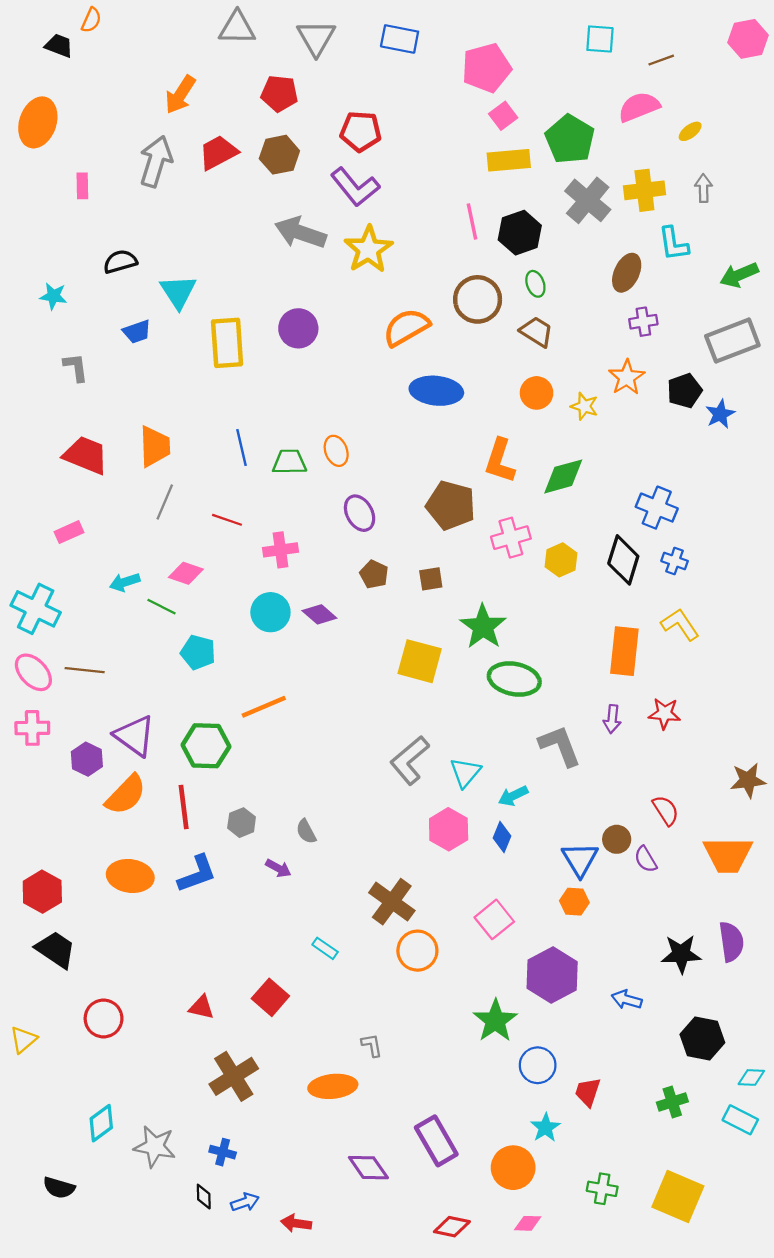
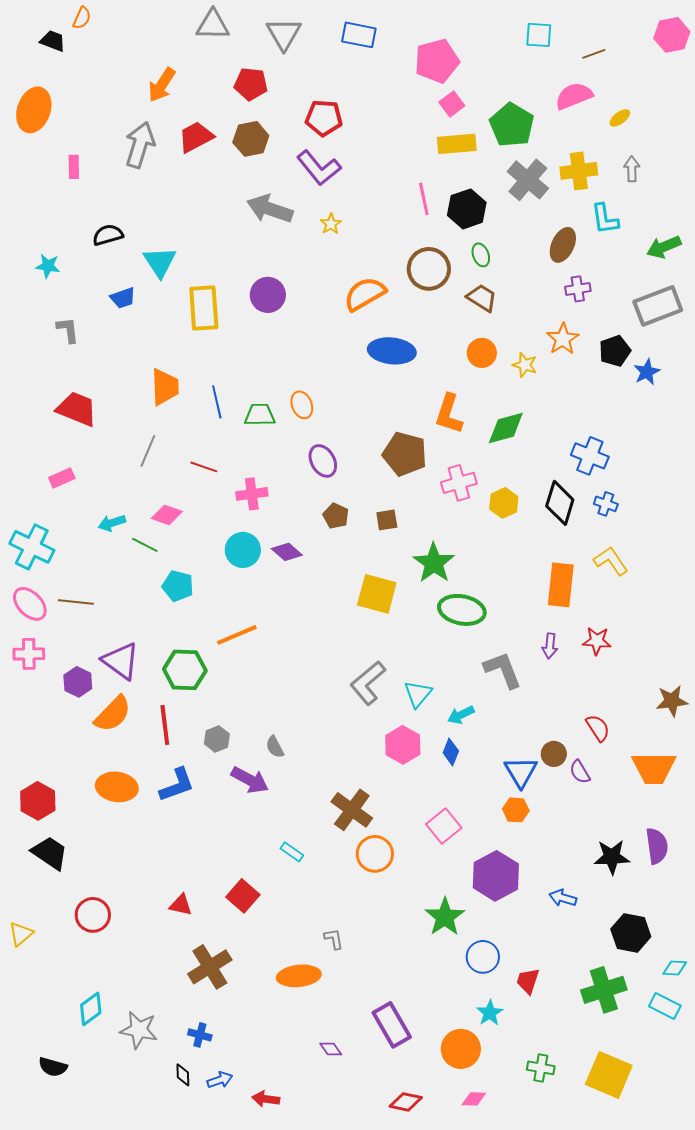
yellow star: (368, 249) -> (331, 224), size x0.5
orange trapezoid: (155, 446) -> (165, 387), moved
purple arrow: (278, 868) -> (250, 780), size x1.6
green cross: (672, 1102) -> (604, 990), size x1.6
purple diamond: (368, 1168) -> (331, 1049), size x0.6

